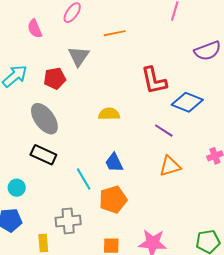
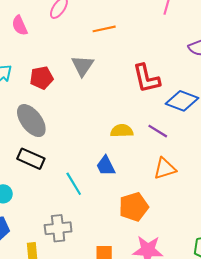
gray triangle: (79, 56) -> (83, 66), moved
yellow semicircle: (109, 114) -> (122, 131), moved
orange pentagon: (113, 200) -> (134, 207), moved

